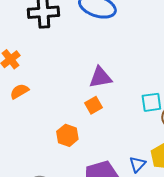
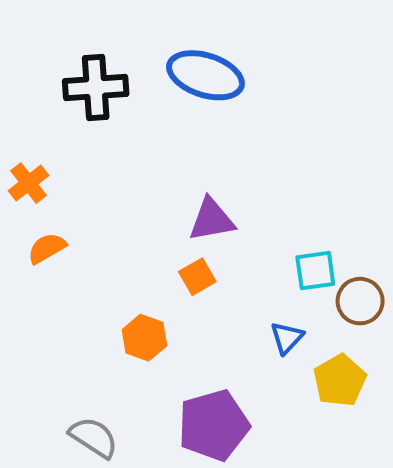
blue triangle: (137, 164) -> (287, 338), moved

